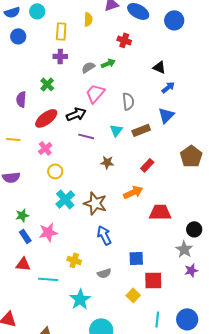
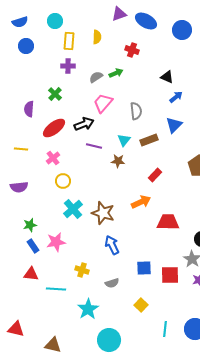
cyan circle: (37, 11) -> (55, 21), moved
yellow semicircle: (88, 19) -> (97, 37), moved
brown star: (107, 162) -> (118, 161), moved
red square: (153, 280) -> (170, 275), moved

